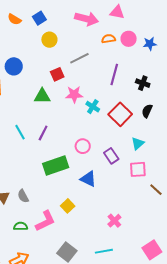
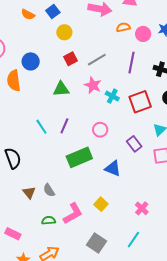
pink circle: (129, 39) -> (143, 34), moved
gray line: (79, 58) -> (97, 60), moved
red square: (57, 74) -> (71, 59), moved
pink star: (74, 94) -> (93, 85), turned 30
red square: (120, 114) -> (140, 102), turned 30
pink circle: (83, 146) -> (100, 130), moved
yellow square: (68, 206) -> (101, 204), moved
cyan line: (104, 251) -> (133, 240), turned -42

